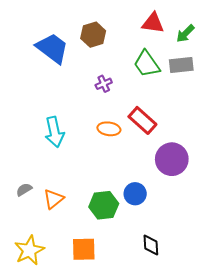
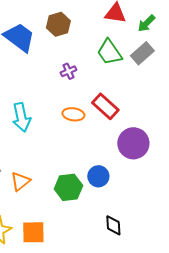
gray rectangle: (181, 65) -> (142, 53), turned -35
orange square: (84, 249) -> (33, 232), moved

